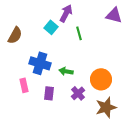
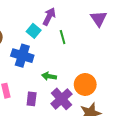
purple triangle: (114, 15) -> (99, 19), turned 42
blue cross: (40, 63) -> (22, 56), moved
purple cross: (78, 93) -> (61, 99), size x1.5

